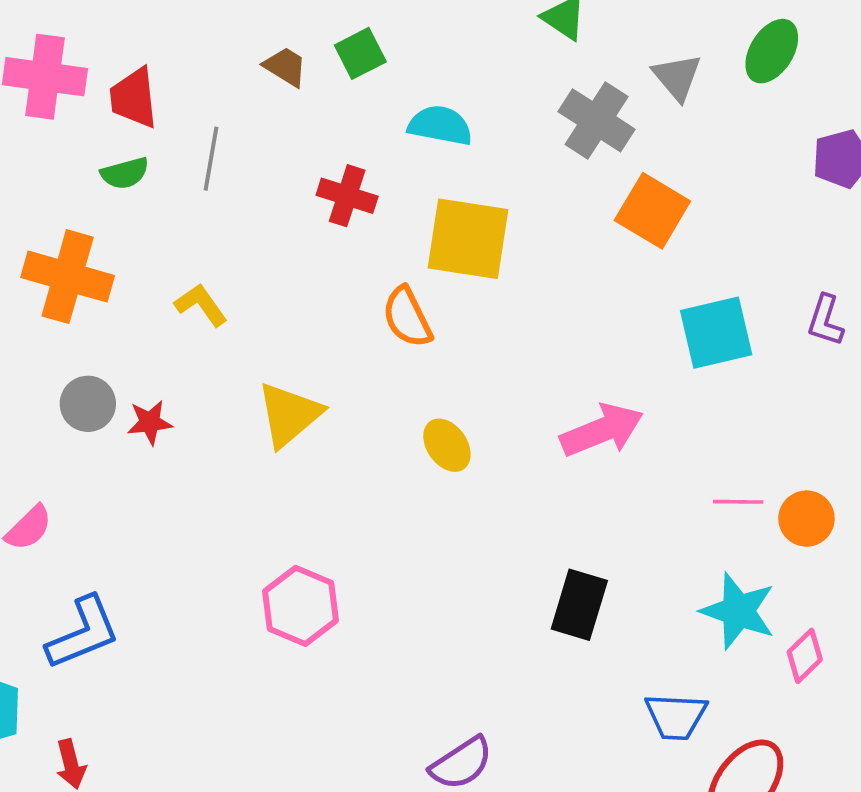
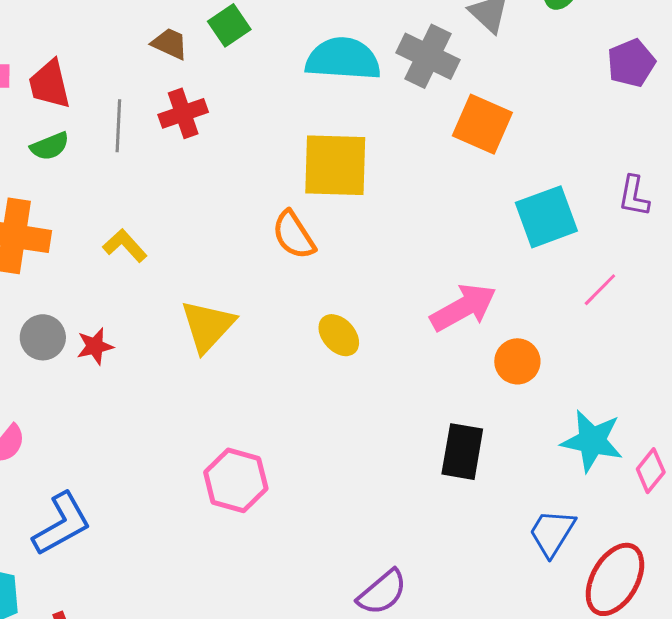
cyan semicircle: (440, 125) -> (343, 59), moved, size x1.4
red cross: (347, 196) -> (183, 113), moved, turned -30
pink line: (738, 502) -> (600, 290), moved, turned -39
orange circle: (806, 519) -> (517, 361), moved
blue trapezoid: (676, 716) -> (552, 533), turned 126

